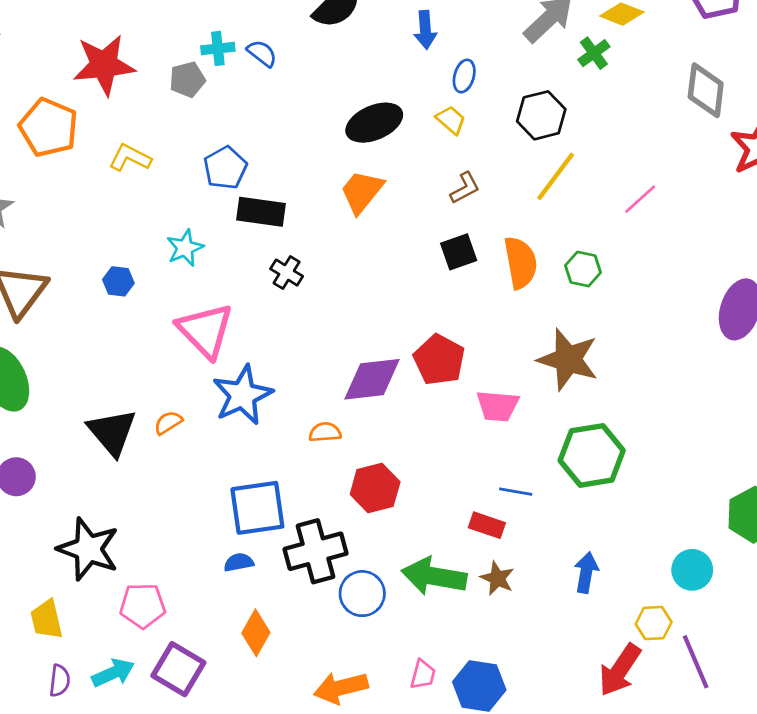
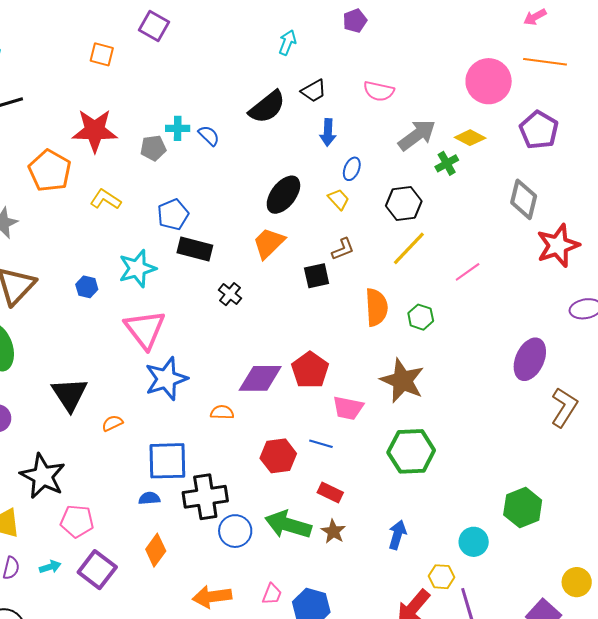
black ellipse: (374, 123) -> (283, 195), turned -36
cyan star: (185, 248) -> (137, 268), size x1.4
black square: (459, 252) -> (317, 276), moved
black cross: (287, 273) -> (230, 294), moved
orange semicircle: (168, 423) -> (112, 423), moved
red hexagon: (375, 488) -> (278, 456), moved
blue line: (516, 492) -> (321, 444), moved
cyan arrow: (113, 673) -> (50, 567), size x0.7

